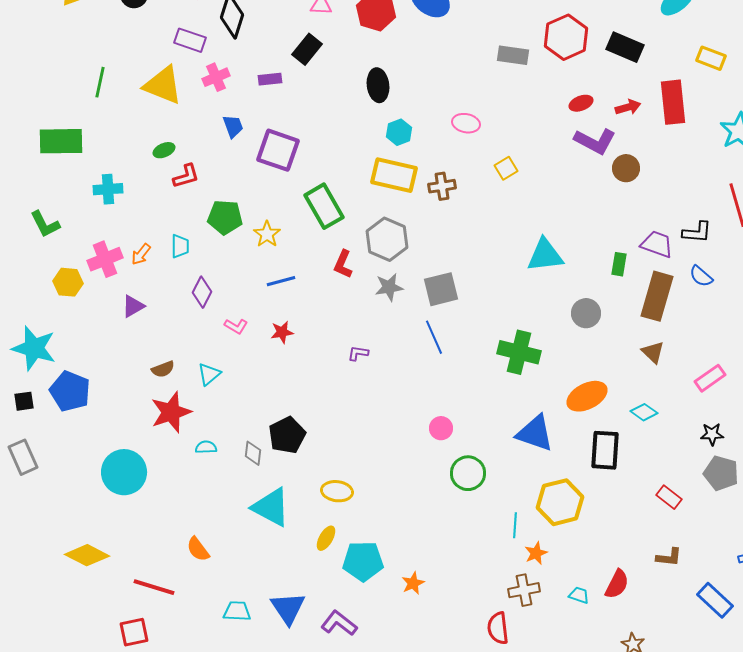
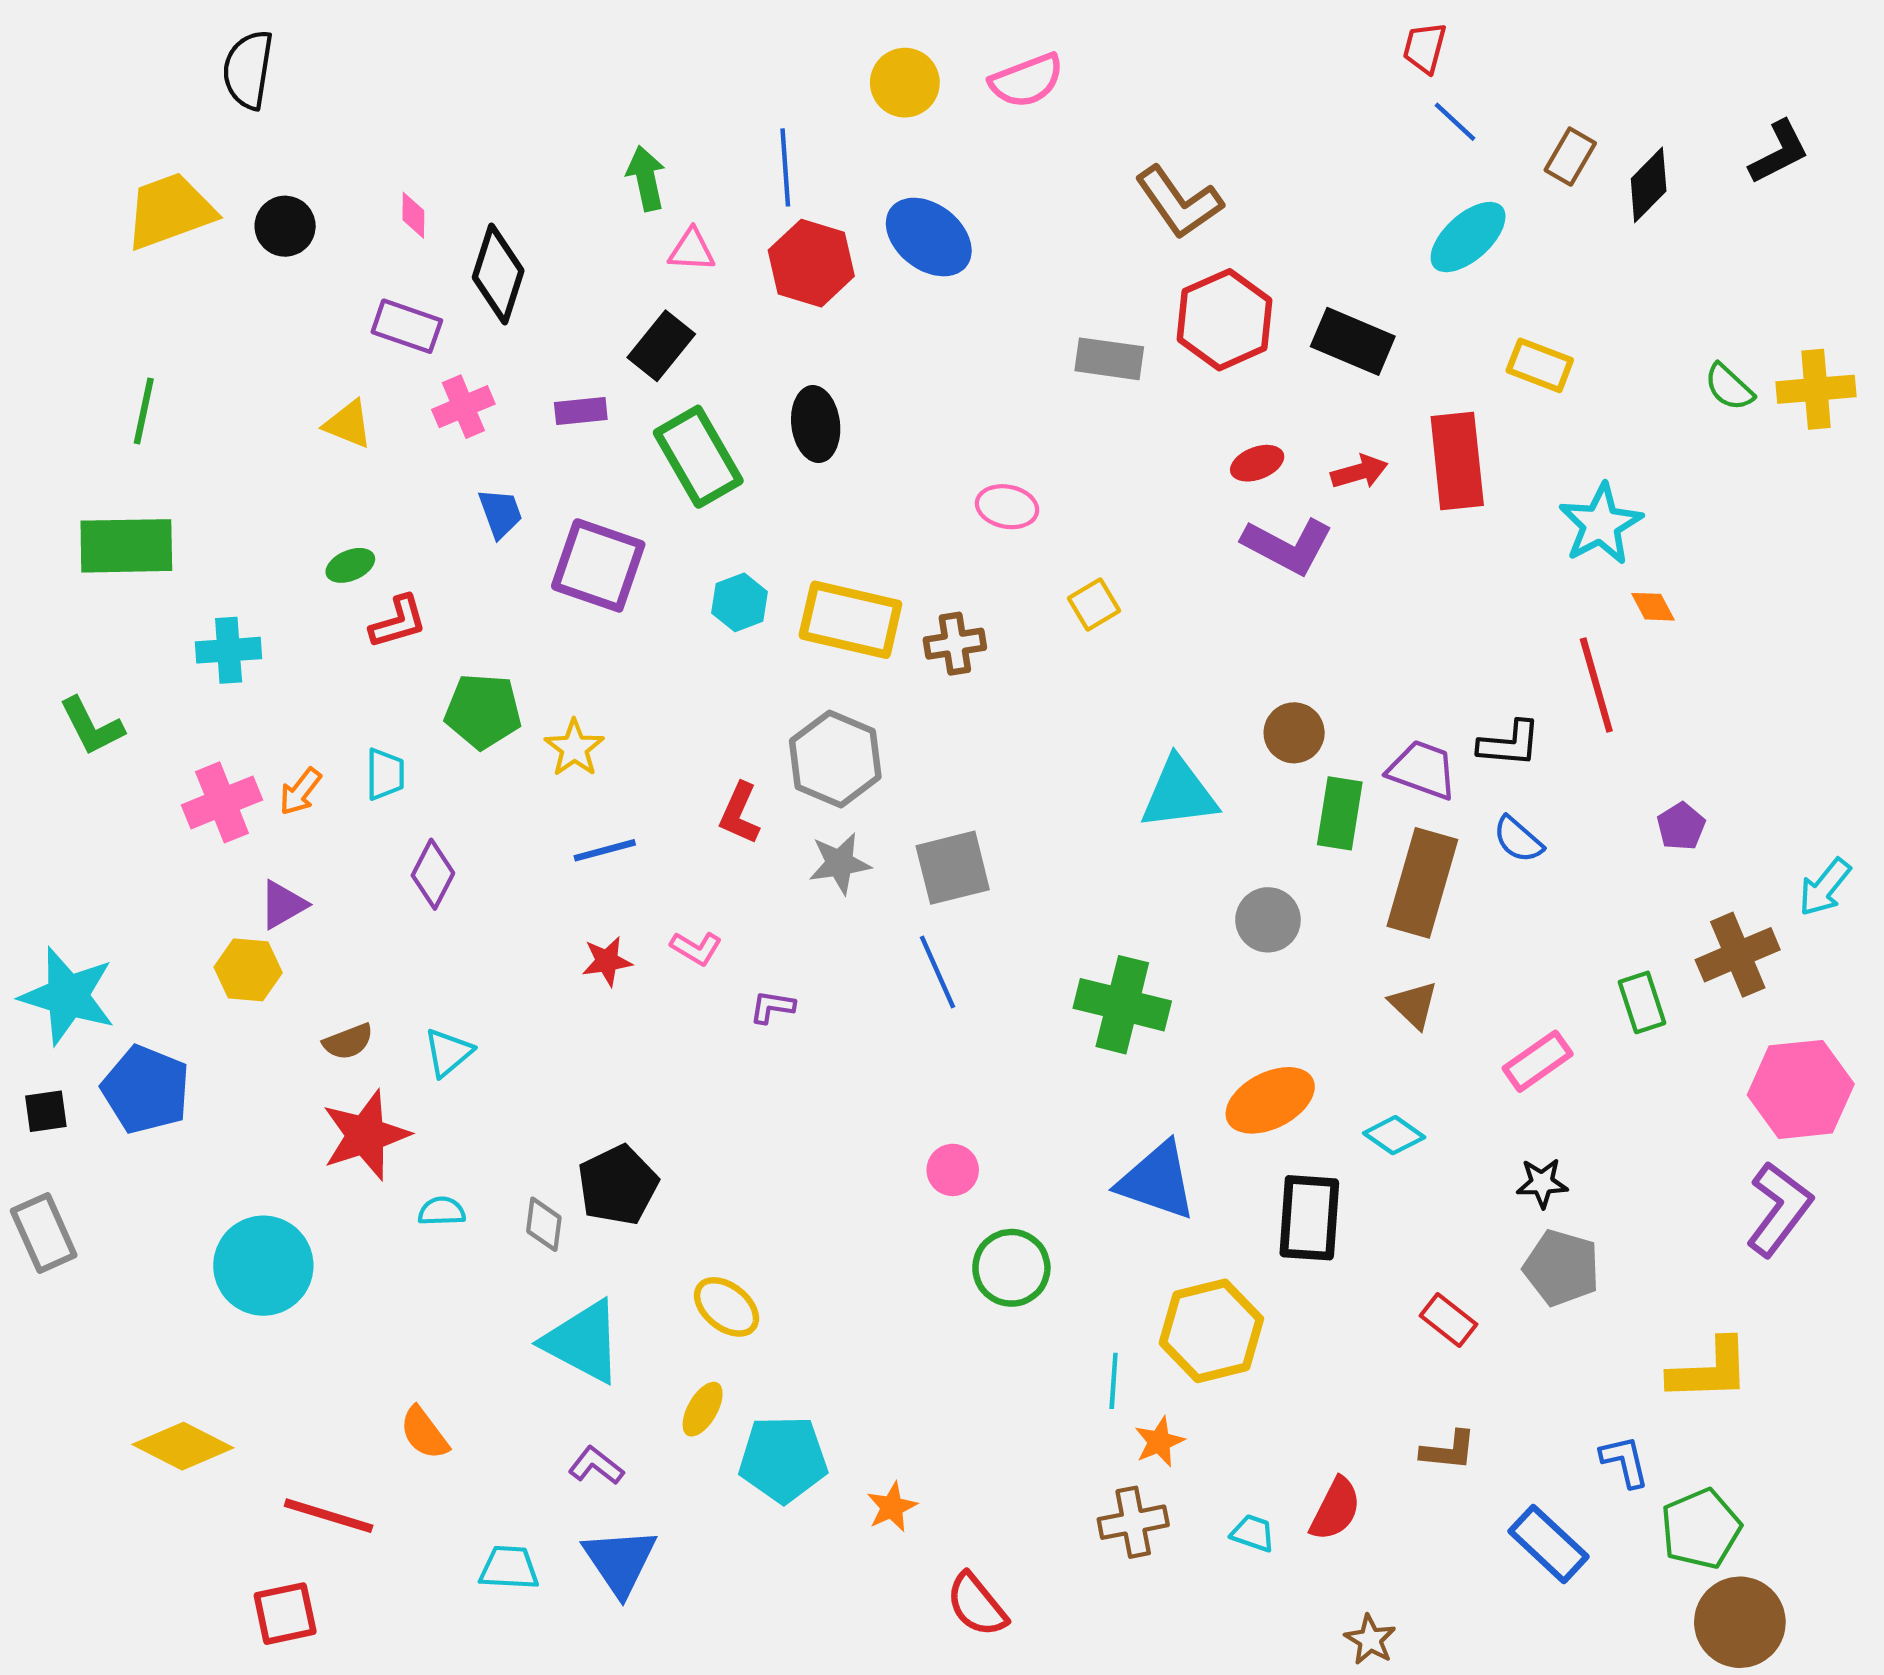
green line: (100, 82) -> (144, 411), moved
yellow triangle: (163, 85) -> (348, 424), size x0.6
cyan hexagon: (399, 132) -> (740, 602), moved
brown circle: (626, 168) -> (1294, 733), moved
green rectangle: (324, 206) -> (698, 457), moved
green rectangle: (619, 264) -> (1340, 813), size x1.4
yellow hexagon: (68, 282) -> (248, 970), moved
pink L-shape: (236, 326) -> (696, 948), moved
yellow ellipse: (337, 491) -> (727, 1307), turned 32
purple L-shape: (339, 623) -> (596, 1466), moved, size x0.7
red semicircle: (498, 628) -> (977, 1605), moved, turned -32

